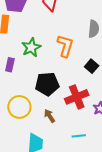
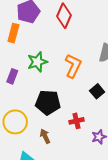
red cross: (77, 97) -> (76, 121), size x0.6

